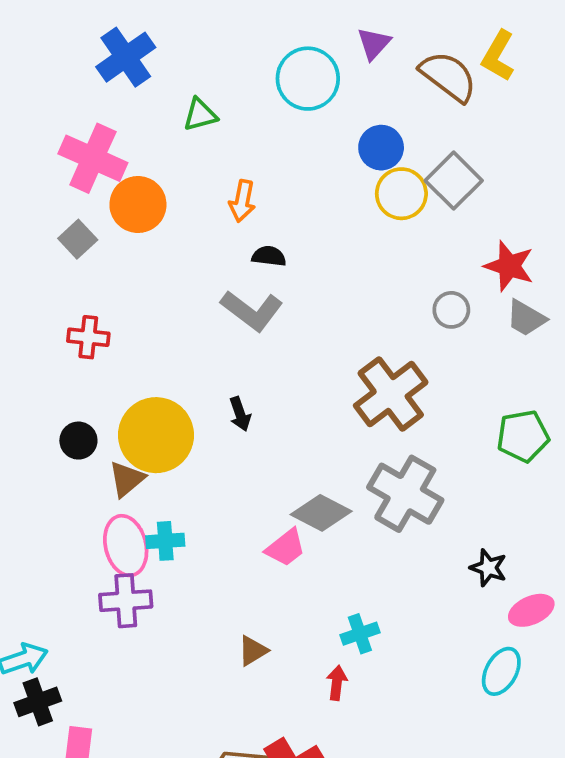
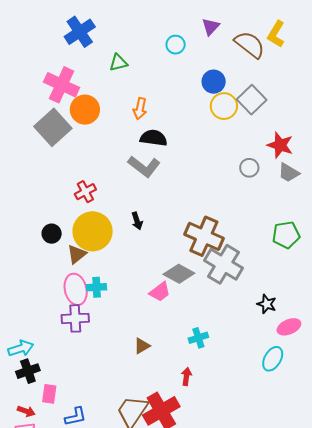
cyan circle: (308, 79) -> (176, 45), size x0.6
gray square: (78, 239) -> (53, 127), size x1.8
black semicircle: (269, 256) -> (154, 138), size x1.5
red cross: (88, 337) -> (85, 192), moved, turned -35
brown cross: (391, 394) -> (204, 236), moved, turned -30
red arrow: (337, 683) -> (186, 376), moved

